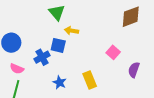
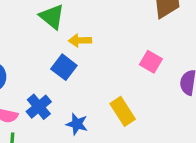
blue square: (58, 45) -> (64, 67), turned 35
blue cross: (42, 57) -> (39, 107), moved

